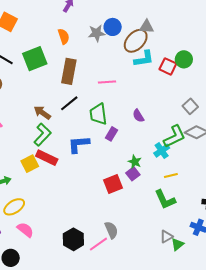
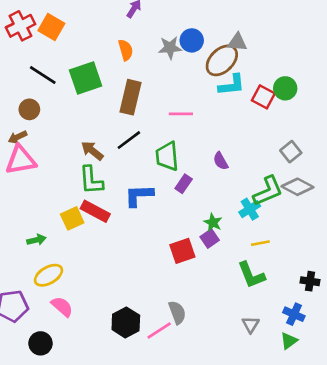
green L-shape: (42, 135) -> (91, 180), turned 130
gray triangle: (166, 237) -> (251, 325), turned -32
green triangle: (177, 244) -> (289, 341), moved

